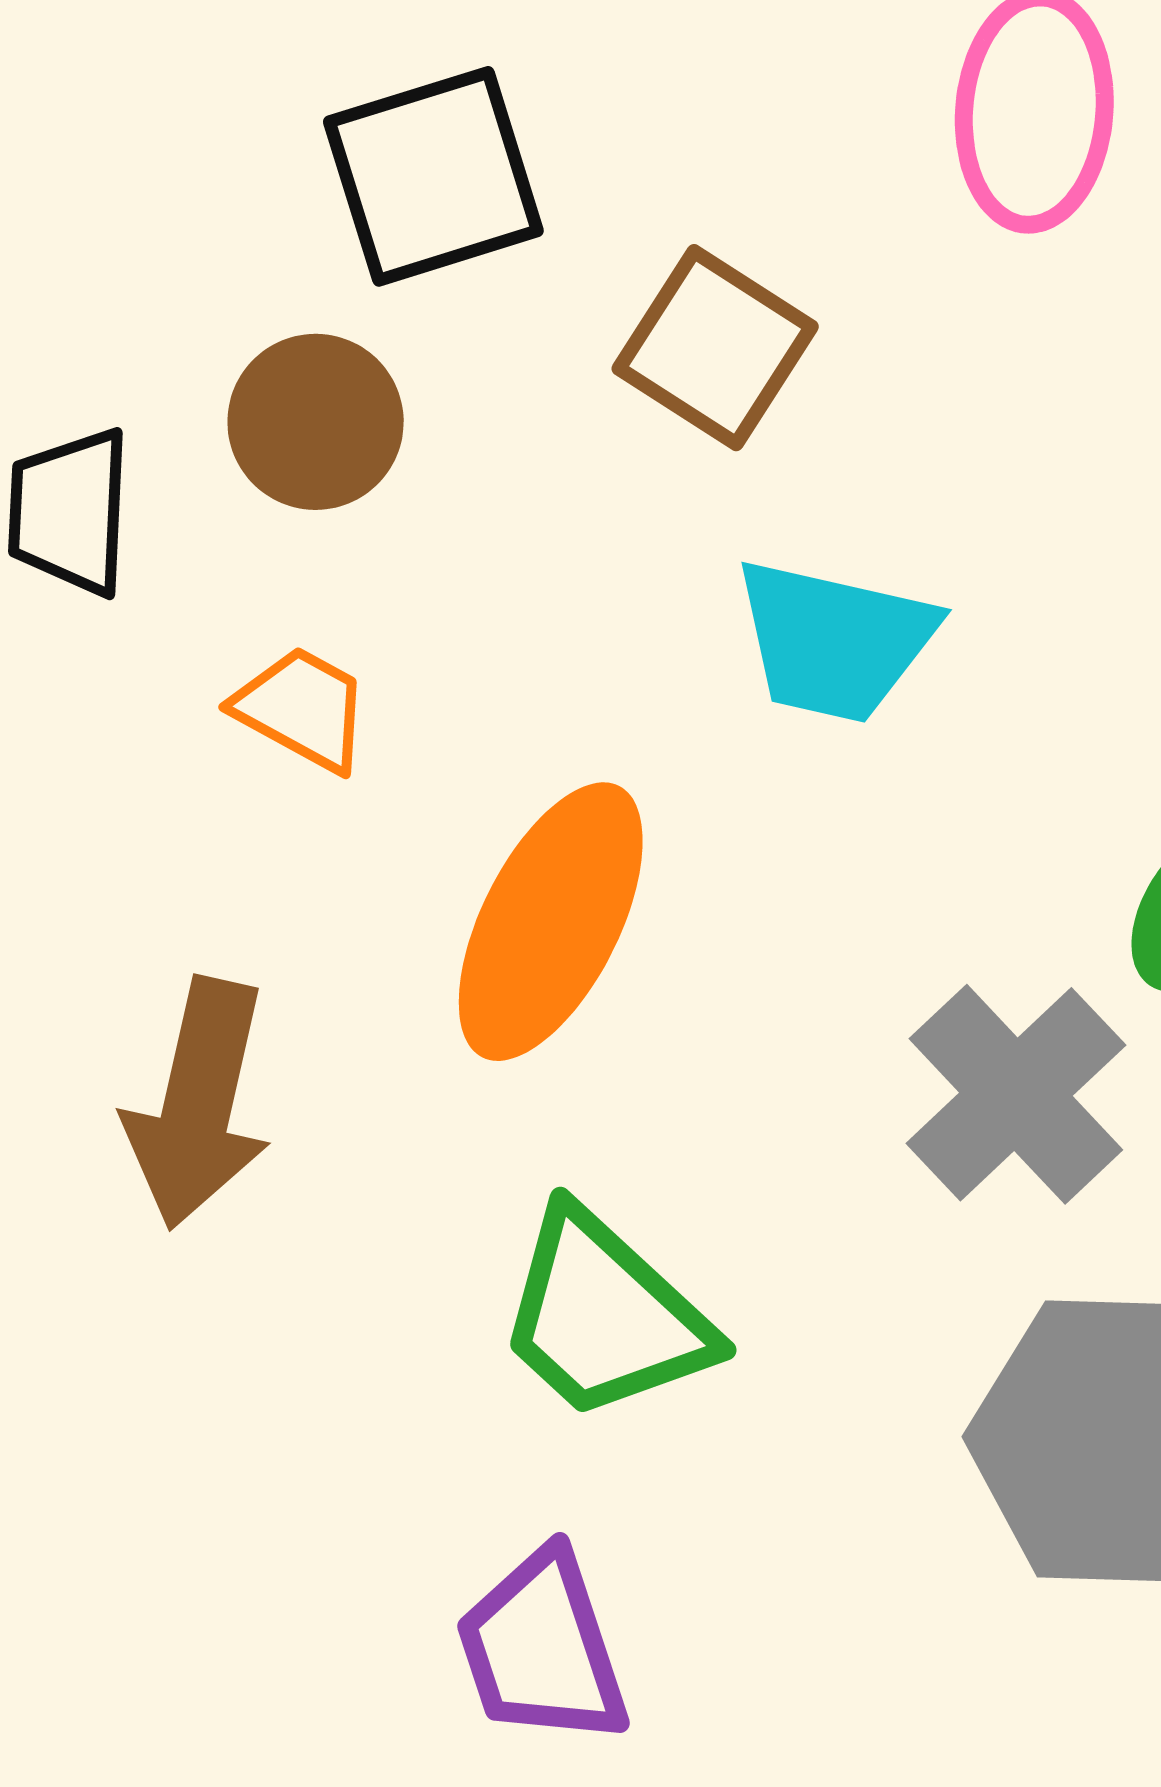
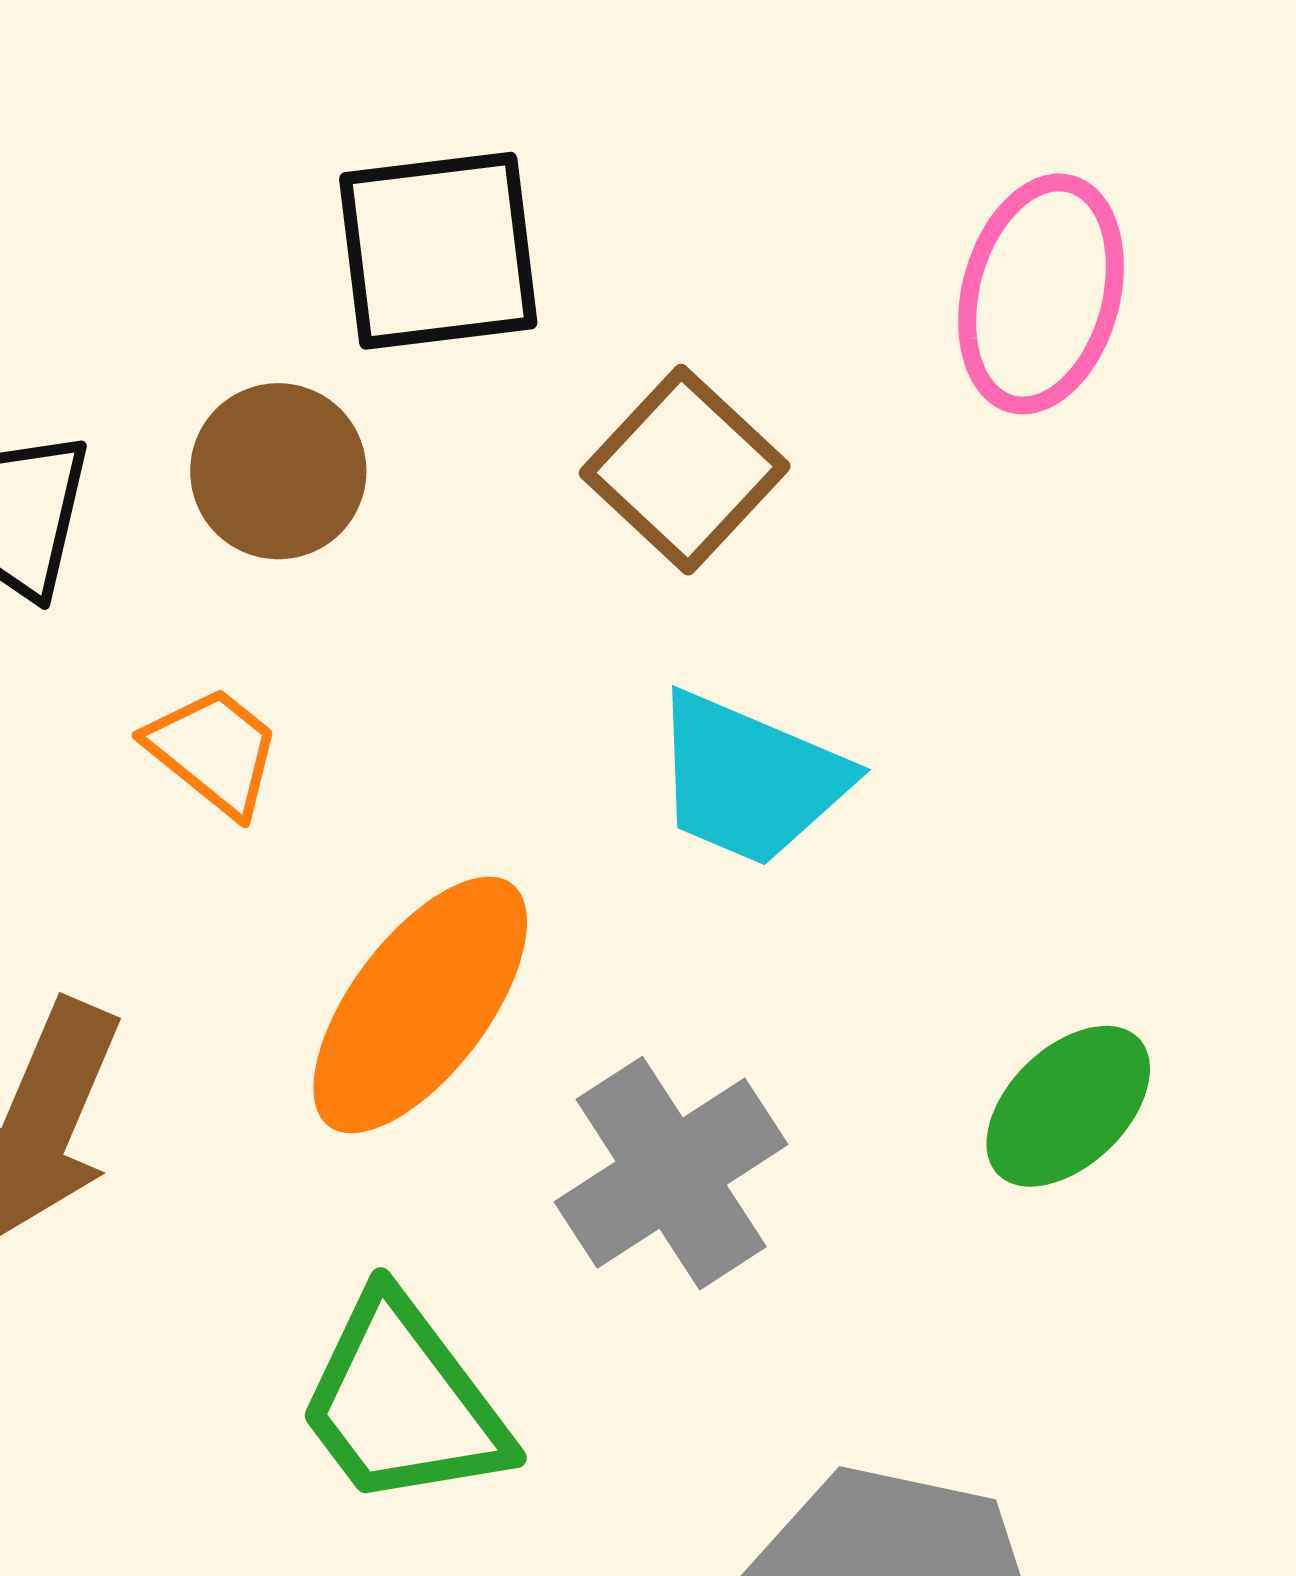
gray cross: (1016, 1094) -> (671, 1173), moved

